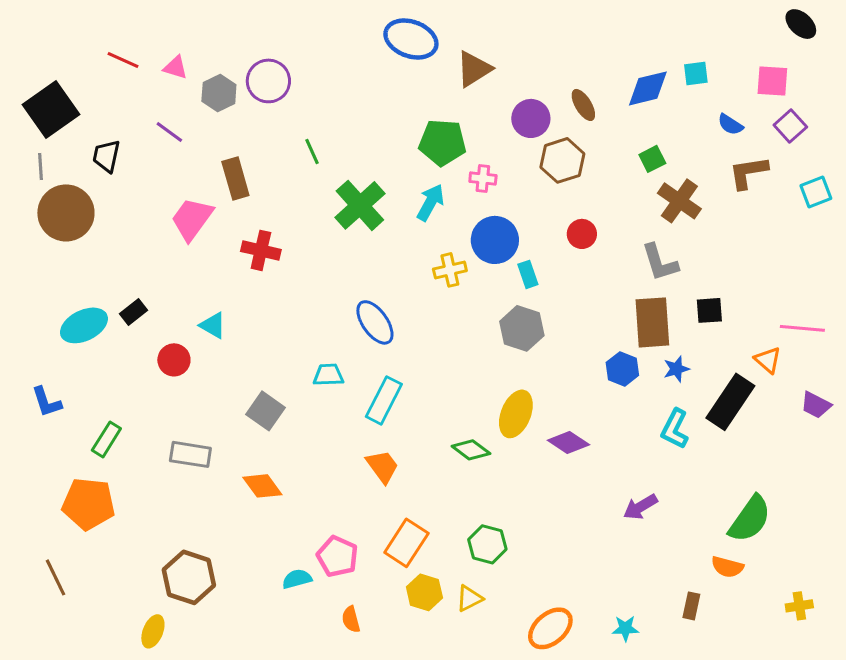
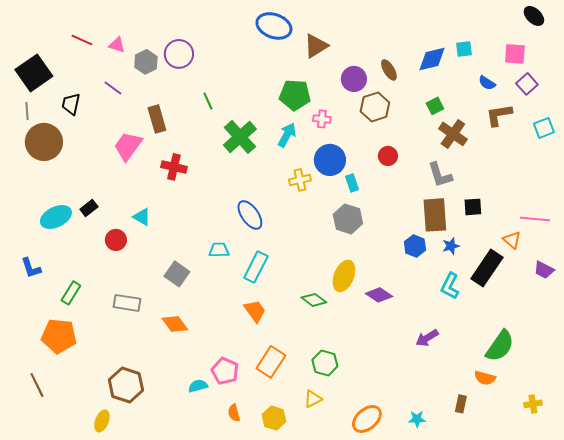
yellow hexagon: (424, 592) -> (274, 418), moved

